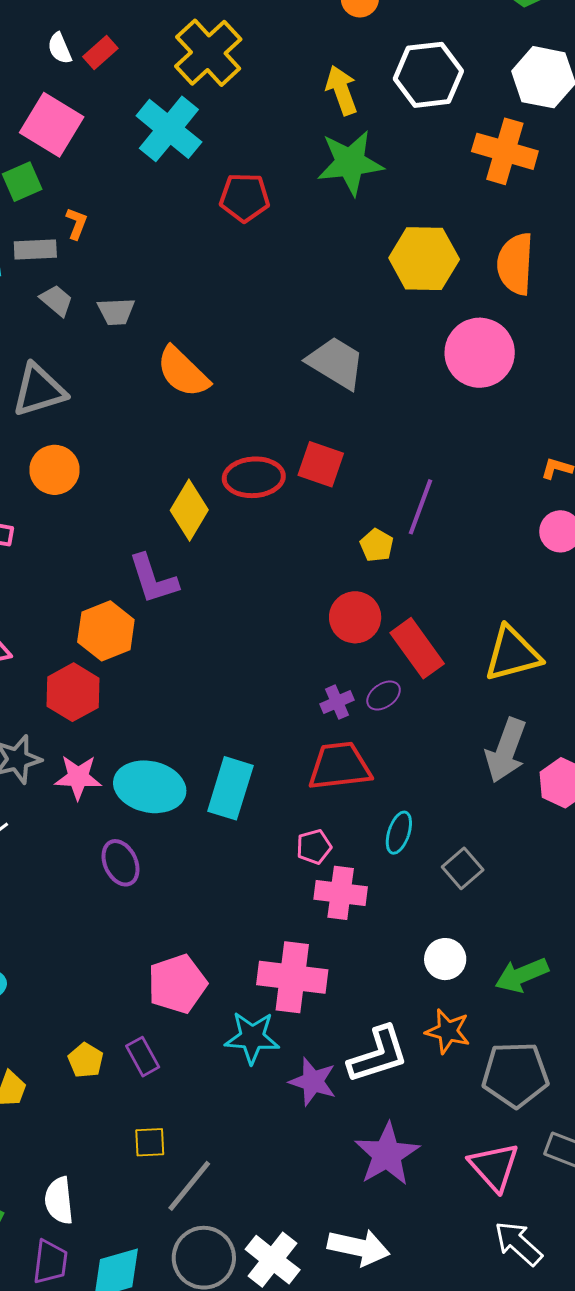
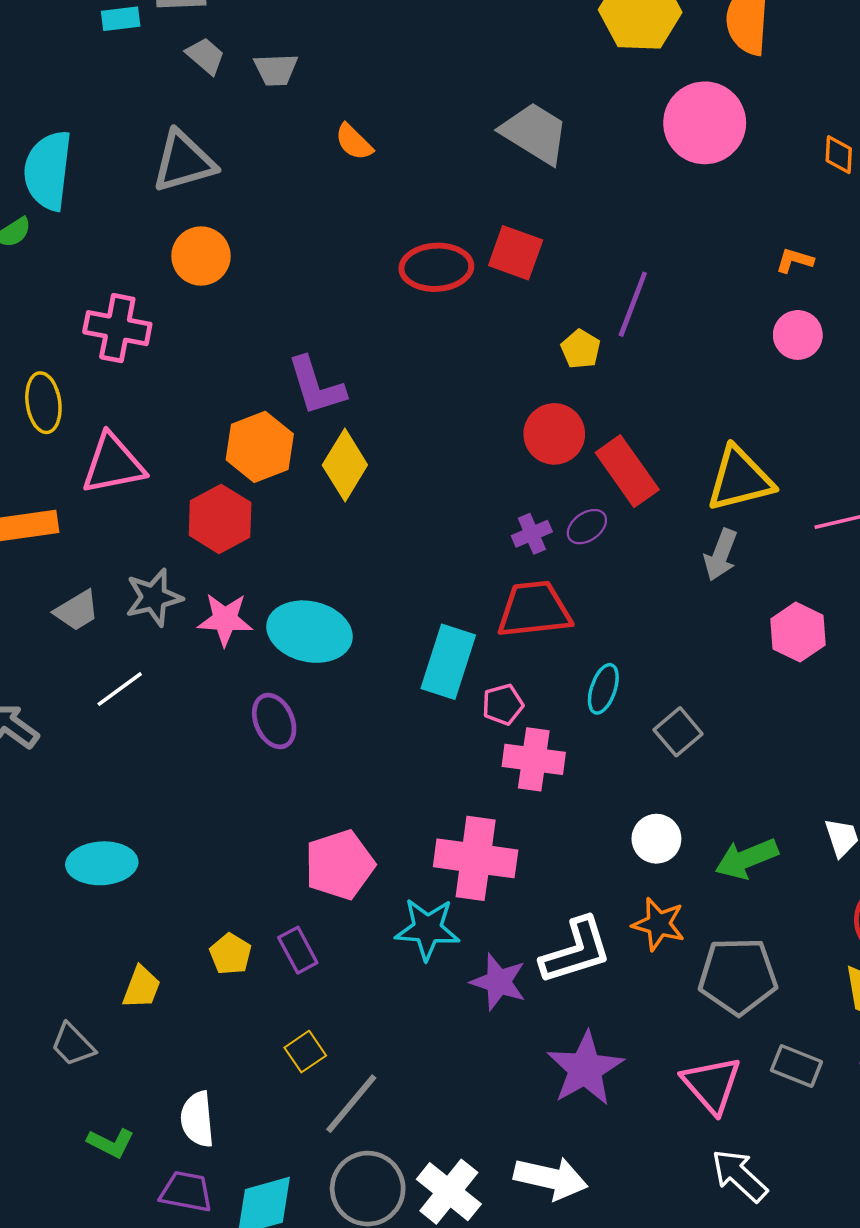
orange semicircle: (183, 372) -> (354, 142), size x0.6
yellow diamond: (189, 510) -> (345, 465), moved
gray arrow: (506, 750) -> (721, 555), moved, size x0.7
cyan rectangle: (230, 788) -> (448, 662), moved
yellow square: (150, 1142) -> (305, 1052), turned -32
purple trapezoid: (50, 1262) -> (186, 1192), turned -87

